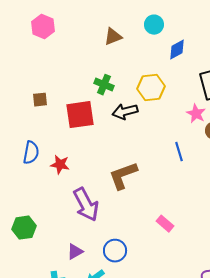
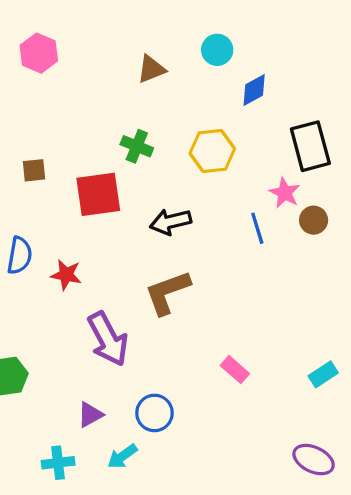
black arrow: (125, 112) -> (171, 222), moved
blue line: (179, 152) -> (257, 228), moved

